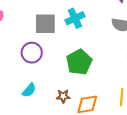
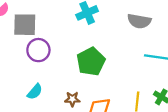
gray square: (45, 24) -> (25, 25), moved

